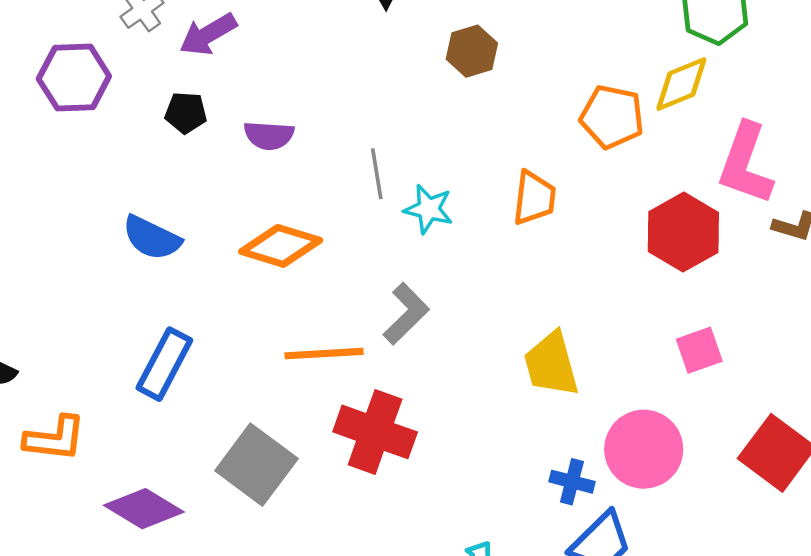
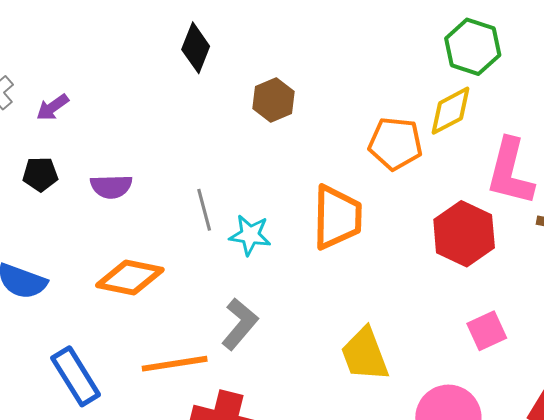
purple arrow: (208, 34) -> (52, 107), size x0.7
orange trapezoid: (534, 198) -> (337, 217), size x1.4
blue rectangle: (164, 364) -> (76, 376), moved, turned -54

